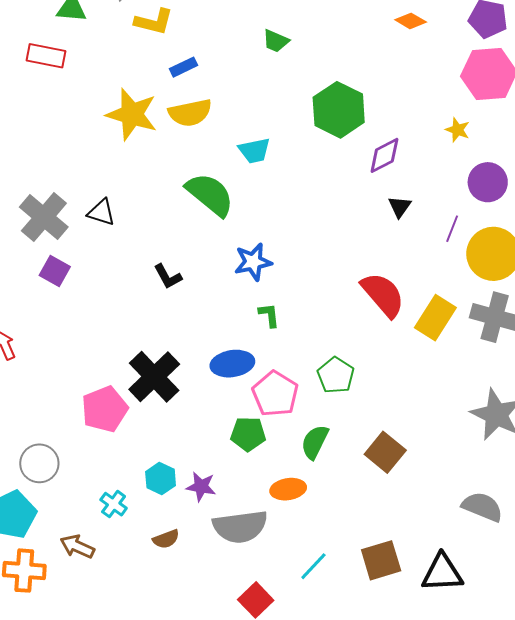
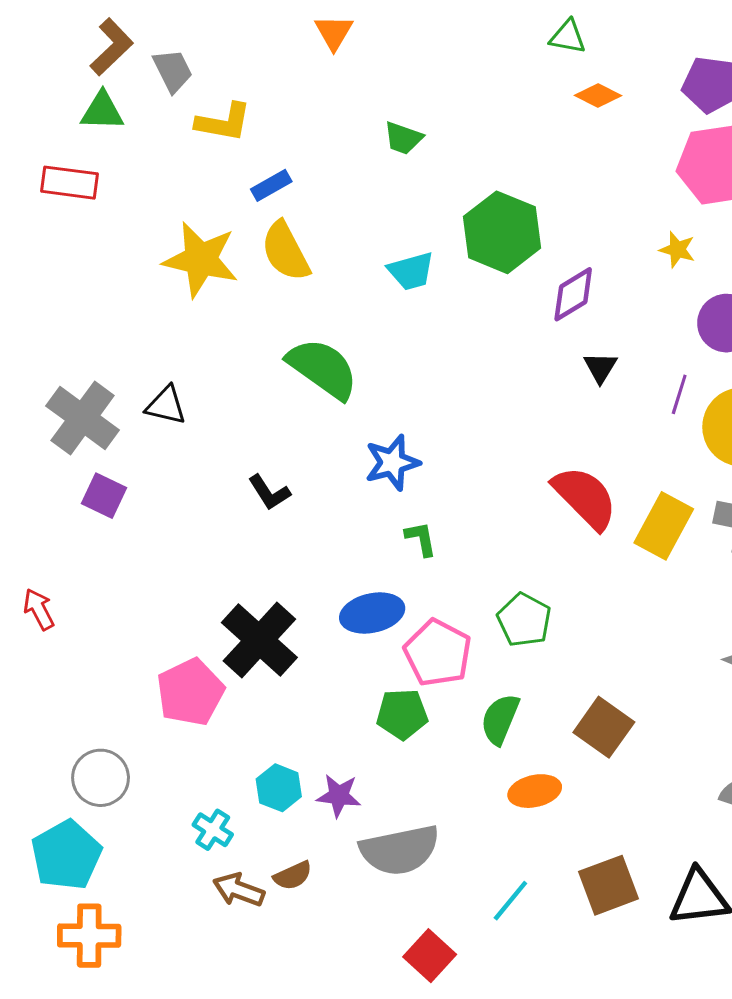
yellow semicircle: (190, 113) -> (285, 251), turned 78
cyan trapezoid: (254, 151) -> (411, 271), moved
orange ellipse: (288, 489) -> (535, 791), moved
brown arrow: (77, 546) -> (239, 890), moved

